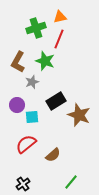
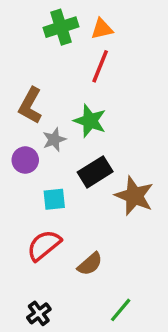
green cross: (36, 28) -> (61, 27), moved
green star: (45, 61) -> (90, 121), moved
purple circle: (17, 105) -> (25, 160), moved

